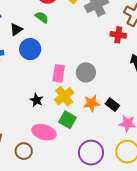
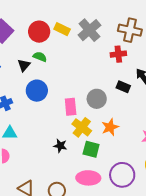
black triangle: (16, 29) -> (24, 65), moved
black star: (36, 100) -> (60, 146), moved
black rectangle: (112, 105) -> (123, 87), moved
pink ellipse: (44, 132) -> (88, 178), moved

